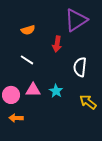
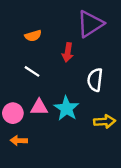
cyan star: (56, 91) -> (66, 108), size x1.5
yellow arrow: (88, 102) -> (105, 121), turned 138

